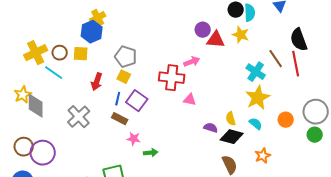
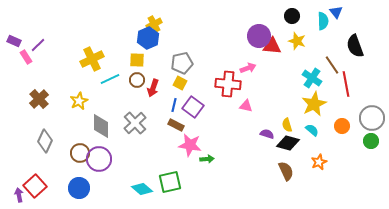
cyan semicircle: (250, 13) -> (323, 21), moved
purple circle: (203, 30) -> (259, 36), size x1.5
brown circle: (60, 53) -> (137, 80), moved
gray pentagon: (126, 57) -> (182, 63), turned -30
red line: (296, 64) -> (346, 84), moved
cyan line: (54, 73) -> (110, 79), turned -60
gray diamond: (36, 106) -> (101, 126), moved
pink star: (134, 139) -> (190, 145), size x1.6

